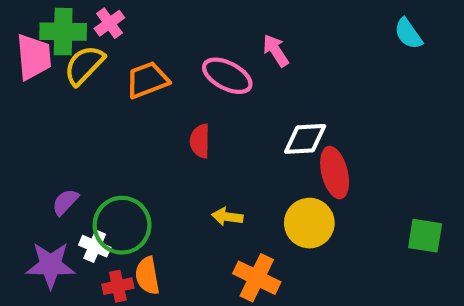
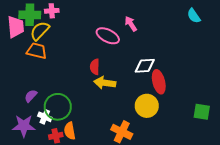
pink cross: (109, 23) -> (52, 11), turned 32
orange trapezoid: (147, 80) -> (37, 51), moved, turned 35
yellow arrow: (227, 217) -> (105, 83), moved, size x1.5

